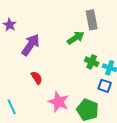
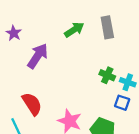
green arrow: (76, 38) -> (74, 30), moved
red semicircle: (37, 78) -> (32, 104), moved, size x1.5

